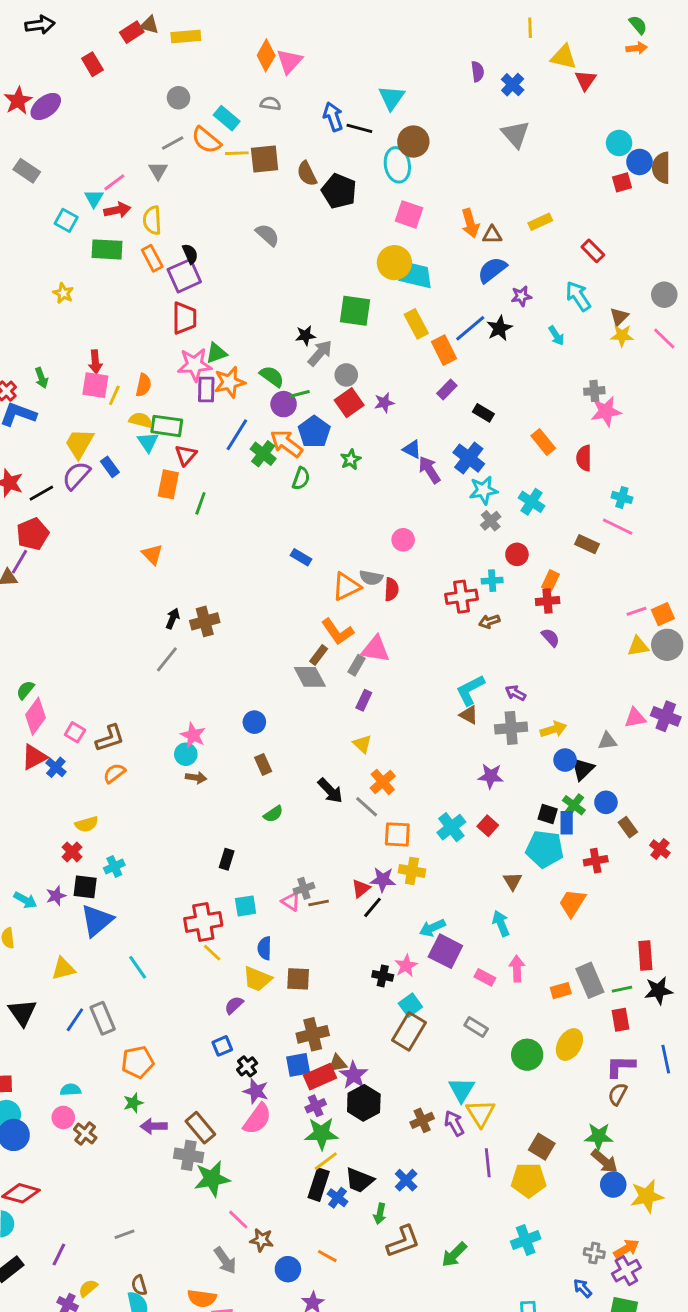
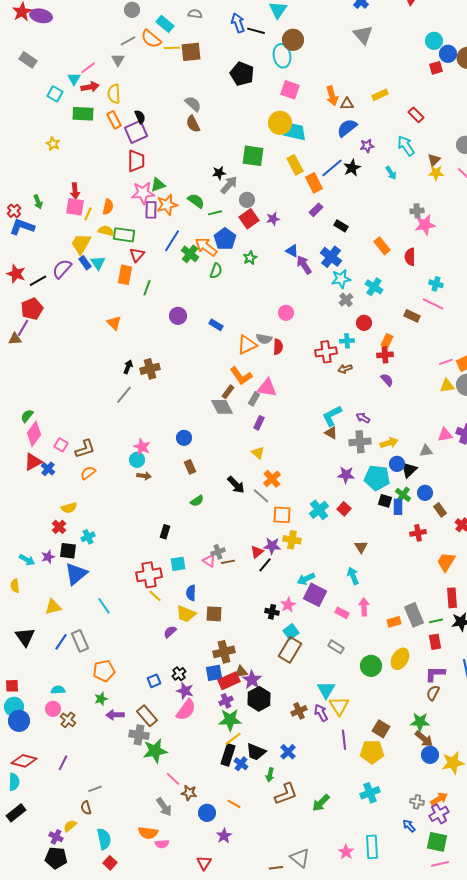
purple ellipse: (46, 106) -> (41, 16), turned 50
brown semicircle: (307, 174) -> (193, 124), moved
purple circle: (284, 404) -> (178, 316), moved
cyan triangle: (148, 442) -> (98, 263), moved
yellow trapezoid: (79, 443) -> (81, 244), moved
cyan pentagon: (545, 849) -> (377, 478), moved
orange trapezoid: (572, 903) -> (446, 562), moved
blue square: (222, 1046) -> (154, 681), moved
purple line: (59, 1255) -> (63, 763), moved
brown semicircle: (139, 1285) -> (86, 808), moved

